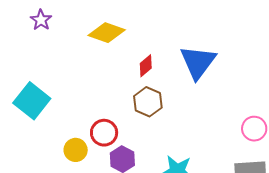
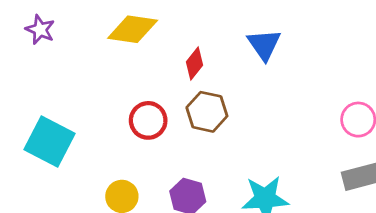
blue triangle: (198, 62) -> (264, 45), size x0.7
red circle: (104, 133) -> (148, 120), moved

